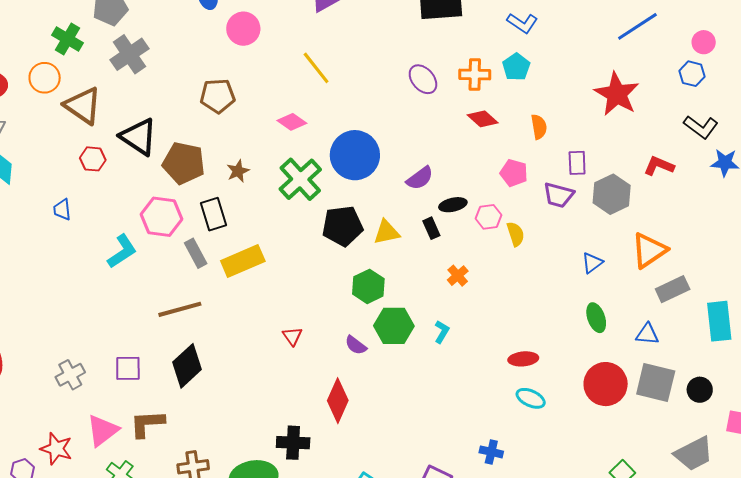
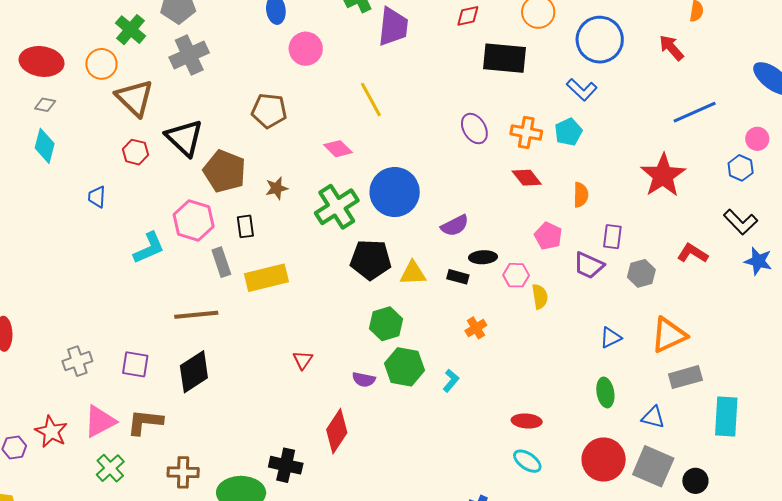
gray hexagon: (612, 194) -> (641, 273), size x0.7
black rectangle: (214, 214) -> (245, 226), size x0.7
black rectangle: (431, 228) -> (458, 277), turned -60
purple semicircle: (356, 345) -> (364, 380), turned -35

